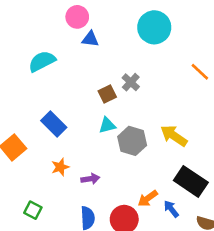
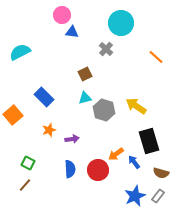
cyan semicircle: (42, 61) -> (20, 52), moved
gray cross: (131, 82) -> (106, 49), moved
black rectangle: (191, 181) -> (149, 141), turned 40

